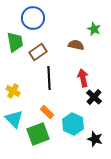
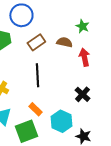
brown rectangle: (38, 52) -> (36, 42), moved
red arrow: (83, 78) -> (84, 57), moved

